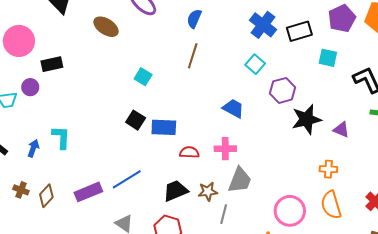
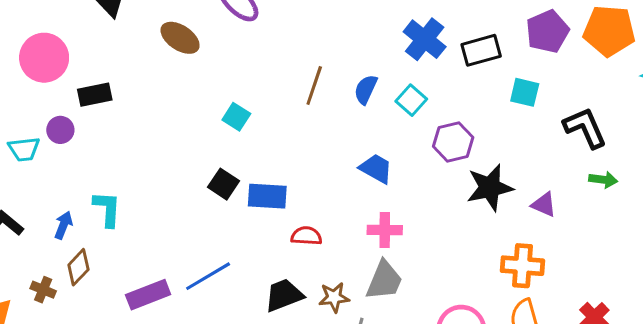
blue semicircle: (194, 19) -> (366, 89), moved
pink cross: (225, 149) -> (385, 230), moved
orange cross: (328, 169) -> (522, 266), size x1.5
brown diamond: (46, 196) -> (78, 267), moved

